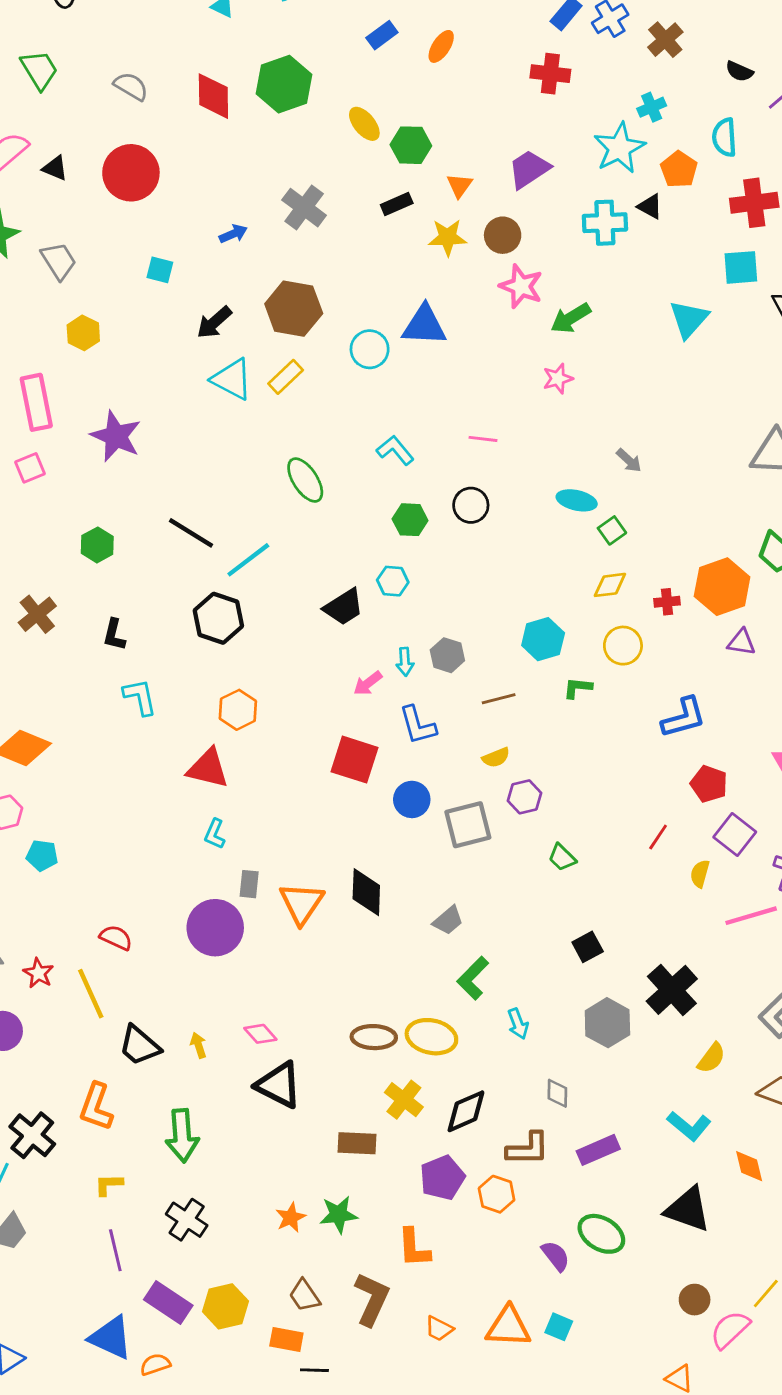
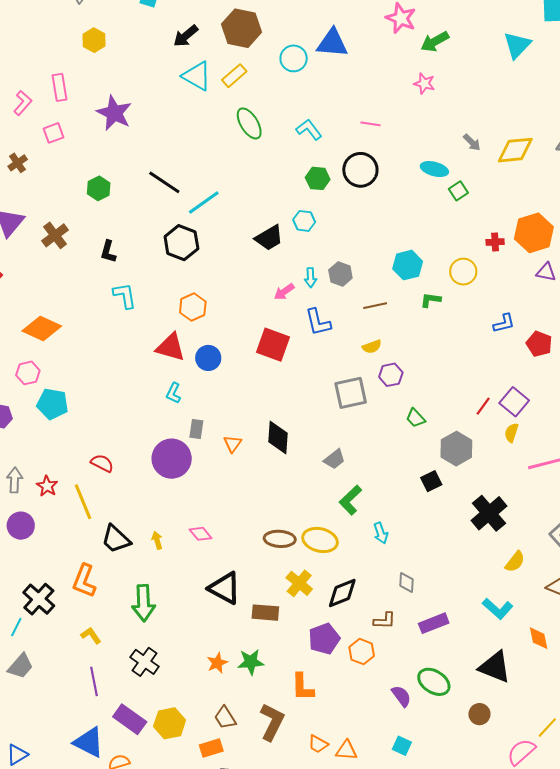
pink star: (558, 379) -> (424, 83), turned 30
pink rectangle: (36, 402) -> (59, 87), size x0.7
green ellipse: (305, 480) -> (249, 123), moved
black circle: (471, 505) -> (360, 170), size x1.4
yellow diamond: (610, 585) -> (515, 150), moved, size x1.5
blue L-shape: (684, 718) -> (504, 323), size x0.7
red pentagon: (709, 784) -> (539, 344), moved
blue circle: (412, 799) -> (208, 358), moved
purple square: (735, 835) -> (514, 402), moved
cyan pentagon: (42, 855) -> (53, 404), size x1.4
orange triangle: (302, 903) -> (233, 444), size x0.6
gray hexagon: (607, 1023) -> (456, 449), moved
black triangle: (279, 1085) -> (225, 588), moved
brown L-shape: (528, 1149) -> (385, 621), size x0.7
yellow L-shape: (109, 1185) -> (91, 635), turned 55
brown circle: (695, 1300) -> (479, 714), moved
orange triangle: (508, 1327) -> (346, 750), moved, size x0.7
orange rectangle: (286, 1339) -> (211, 748), turned -30

